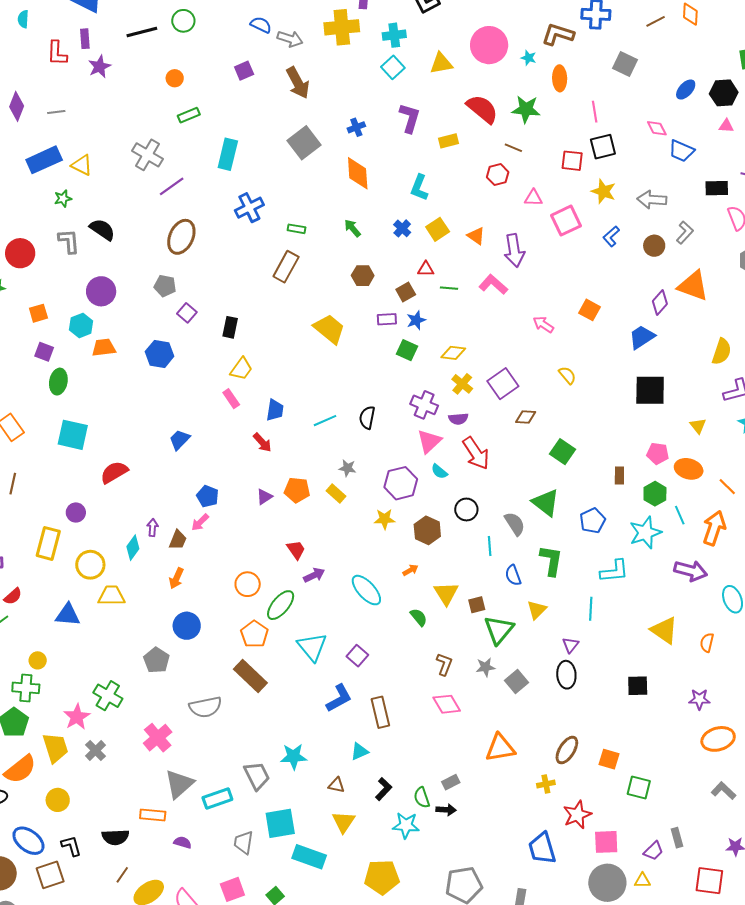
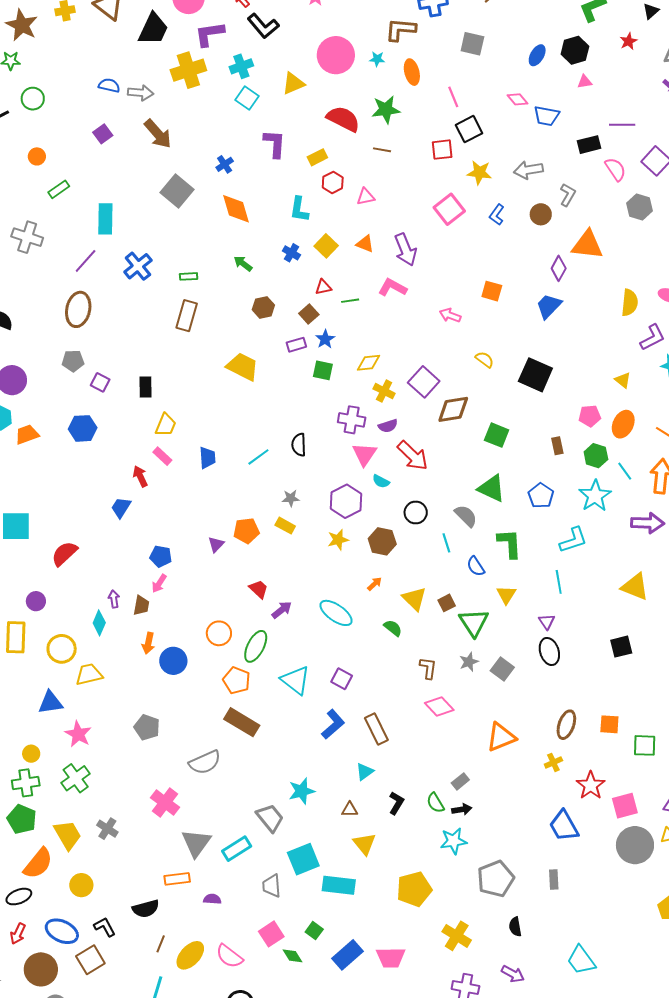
red hexagon: (498, 175) -> (333, 183), moved
purple line: (172, 186) -> (86, 261), moved
pink triangle: (533, 198) -> (366, 197), moved
black square: (650, 390) -> (535, 375), moved, turned 36
brown diamond: (526, 417) -> (453, 409), size x1.6
red arrow: (262, 442) -> (140, 476), moved, turned -150
orange ellipse: (689, 469) -> (623, 424), turned -68
blue circle: (187, 626) -> (173, 661), moved
green cross: (108, 696) -> (76, 778), moved, turned 36
pink star: (77, 717) -> (78, 734), moved
cyan star: (406, 825) -> (454, 841), moved

